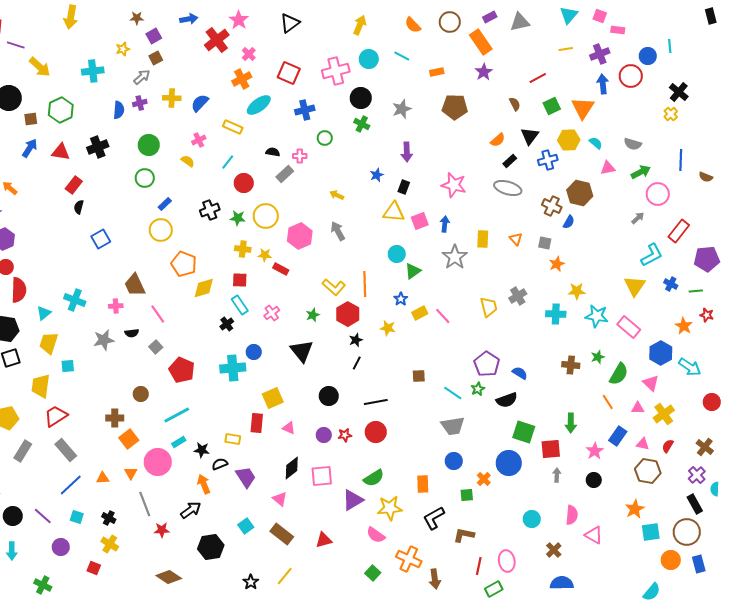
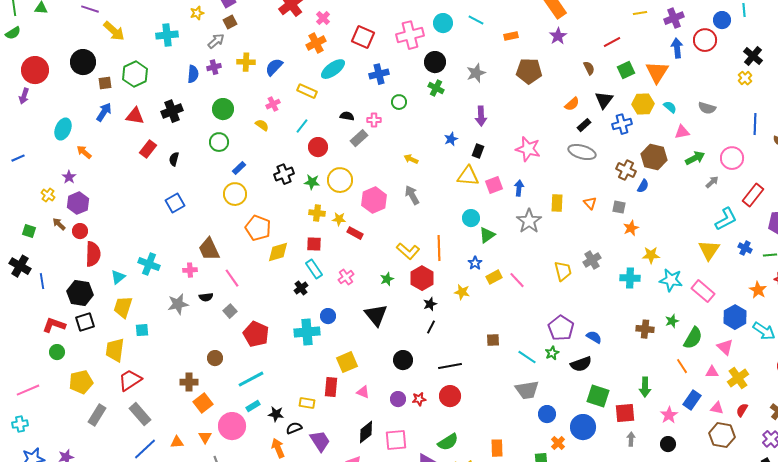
green arrow: (641, 172) -> (695, 158), moved
black semicircle: (79, 207) -> (174, 159), moved
blue circle: (454, 461) -> (547, 414), moved

